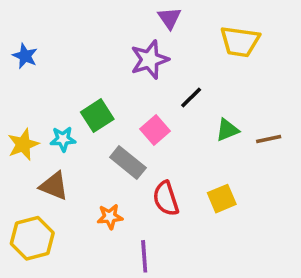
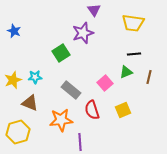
black line: (191, 97) -> (134, 54), moved, turned 40
green square: (97, 116) -> (61, 53), moved
pink square: (155, 130) -> (105, 83), moved
brown line: (269, 139) -> (149, 77), turned -64
orange star: (110, 217) -> (61, 120), size x1.6

